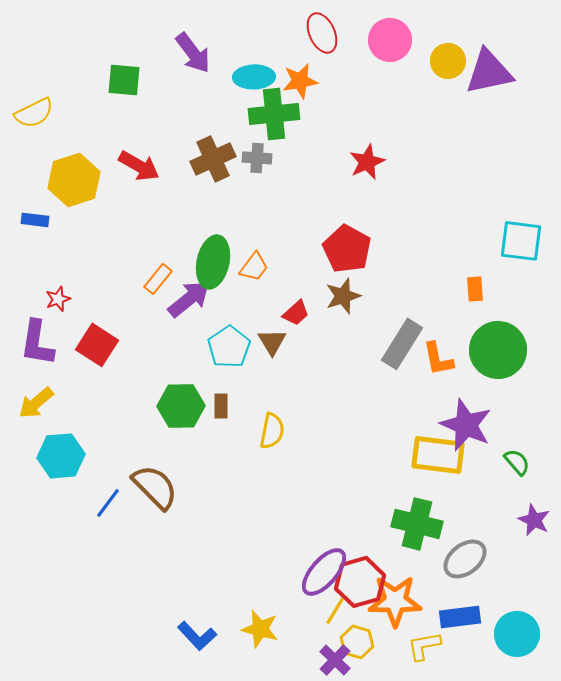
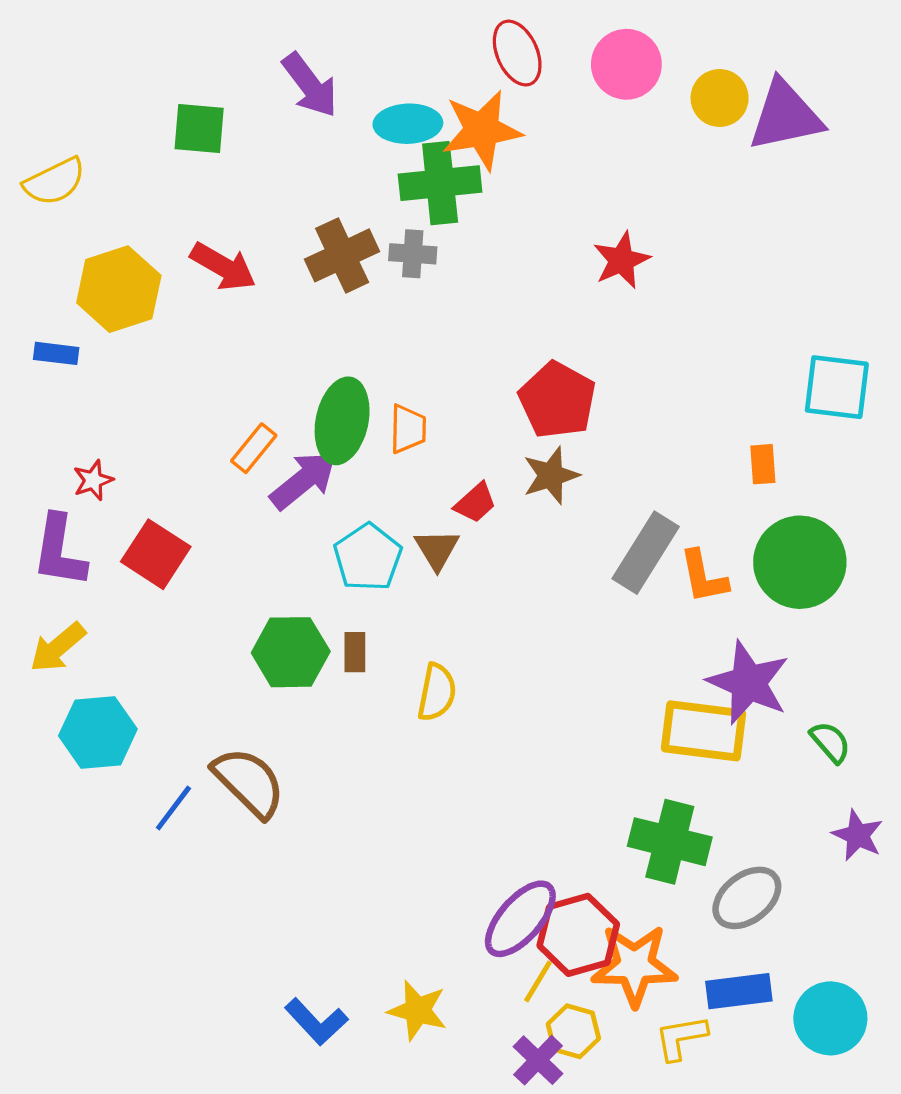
orange star: (300, 81) -> (482, 130), size x1.4
red star: (367, 162) -> (622, 260), moved
orange trapezoid: (254, 267) -> (408, 429), turned -36

